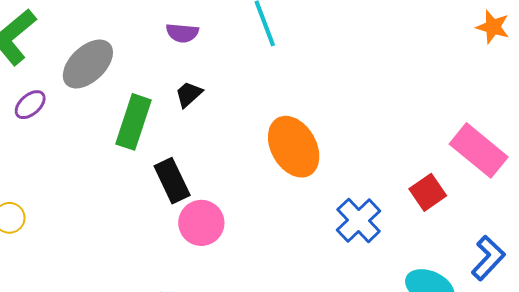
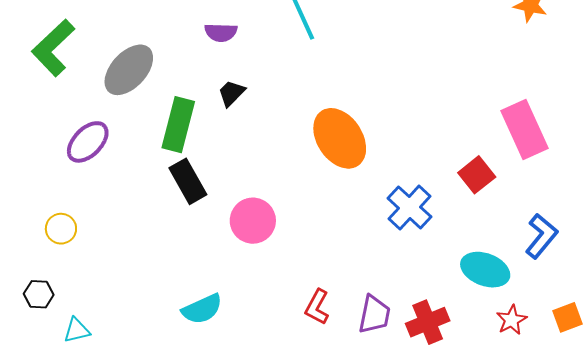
purple ellipse: (30, 105) -> (88, 142), moved, size x1.4
pink rectangle: (479, 150) -> (525, 130), turned 30
black rectangle: (172, 181) -> (188, 181), moved

